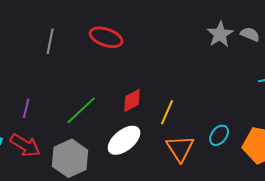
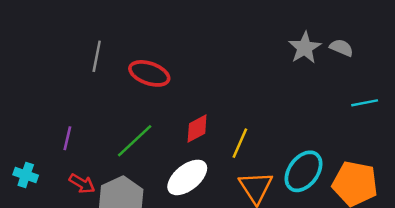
red ellipse: (106, 37) -> (149, 73), moved
cyan ellipse: (219, 135) -> (304, 171), size x1.6
red arrow: (25, 145) -> (82, 184), moved, size x0.7

